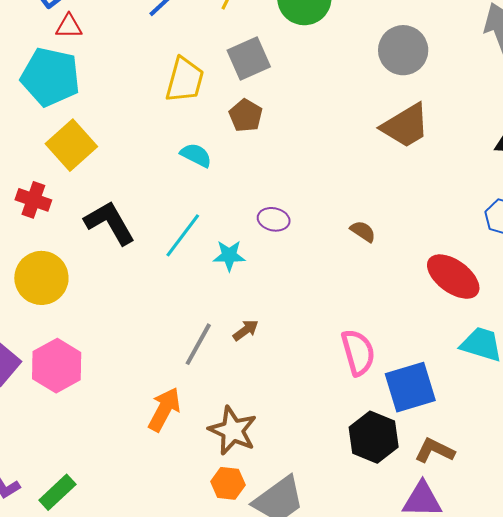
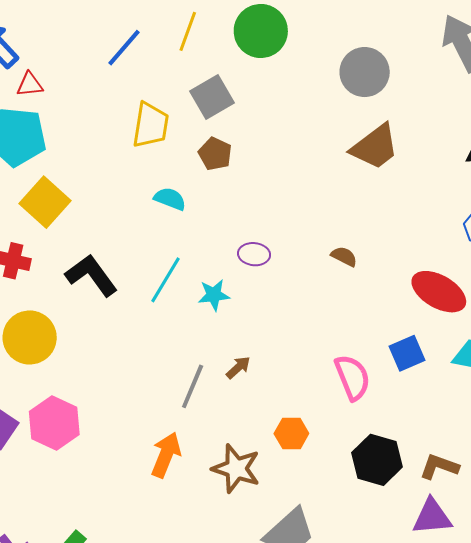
blue square: (410, 387) -> (407, 353), moved, size x0.7
orange hexagon: (228, 483) -> (291, 433), moved

